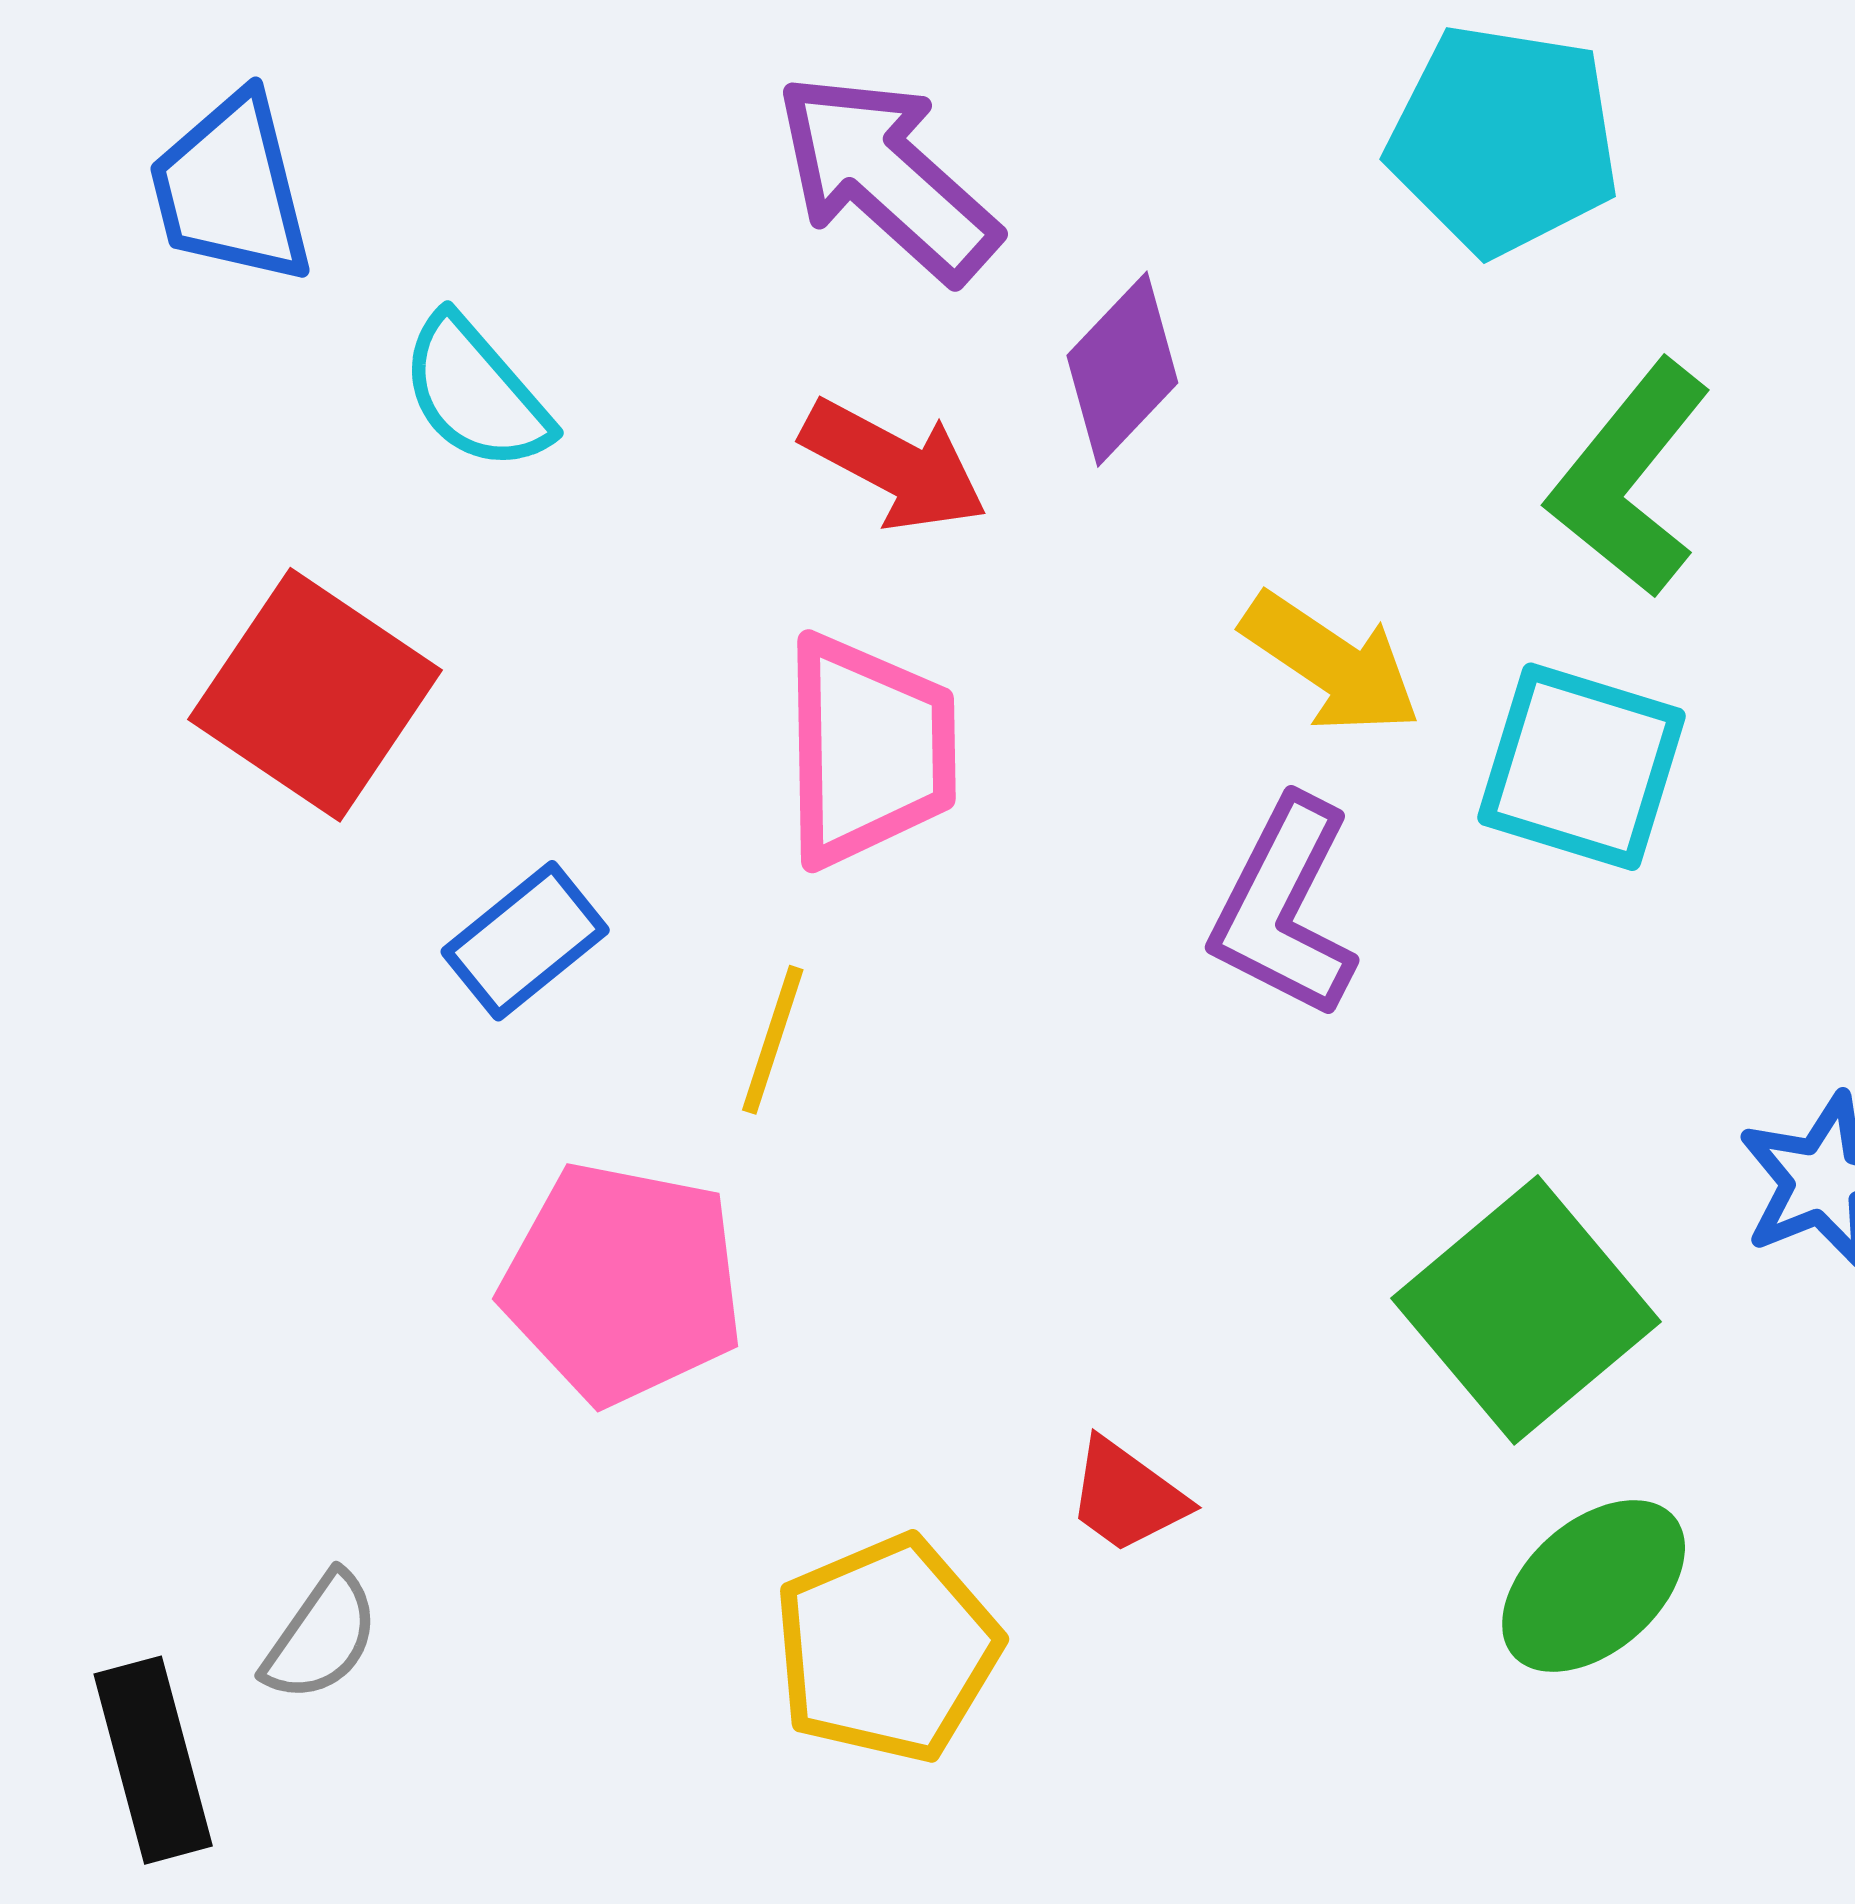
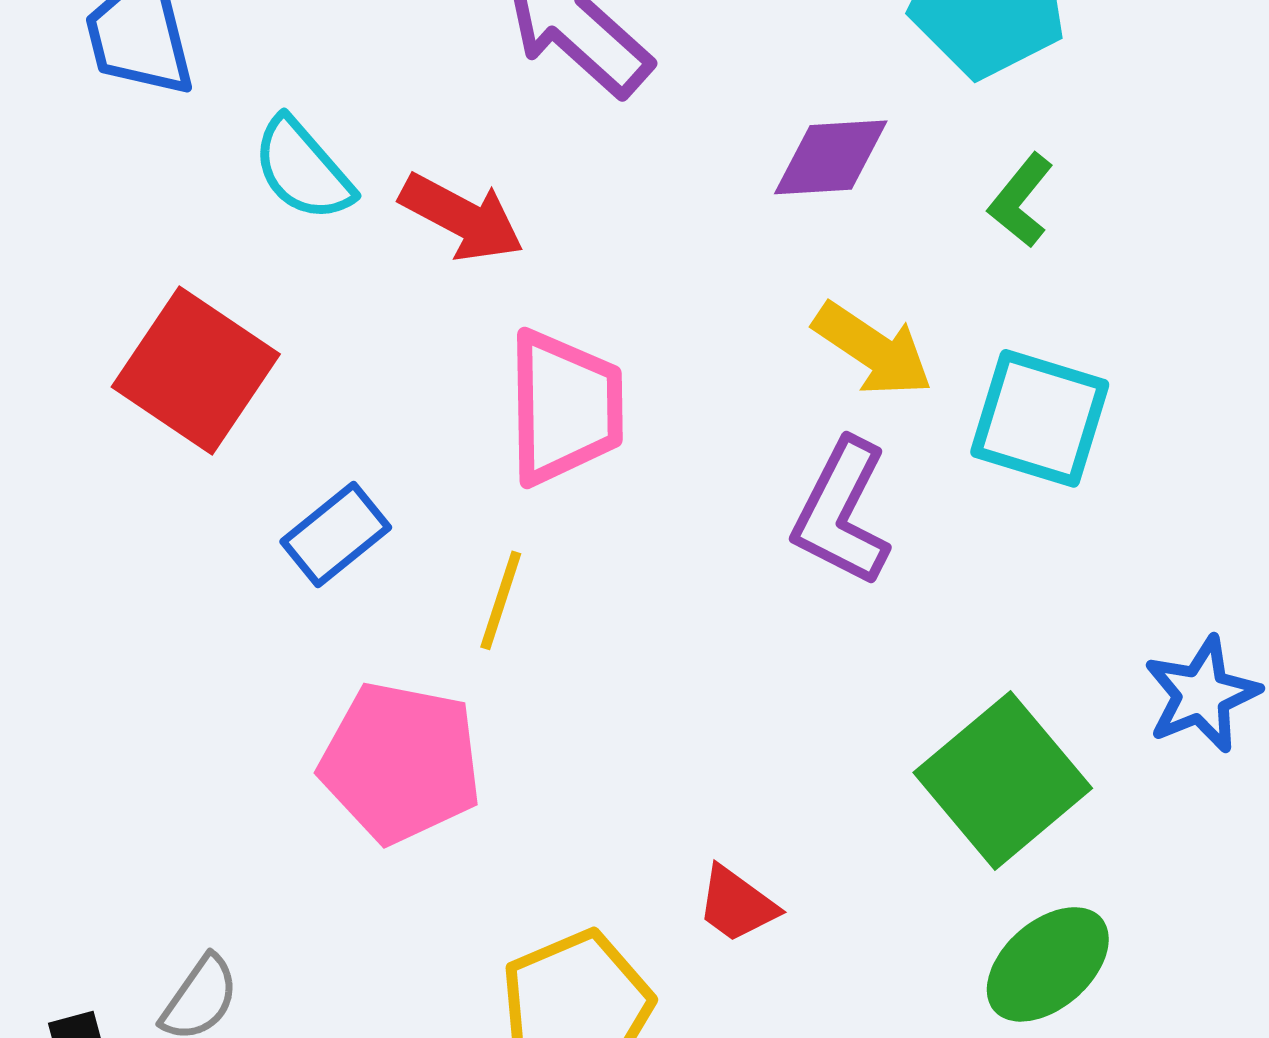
purple diamond: (1122, 369) -> (831, 157), moved, turned 43
red arrow: (894, 465) -> (462, 217), moved
green L-shape: (1630, 479) -> (1021, 200), moved, size x0.6

